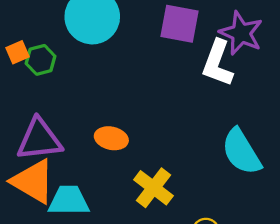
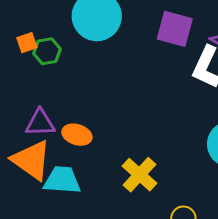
orange ellipse: (111, 138) -> (77, 135), moved
purple triangle: (39, 140) -> (40, 123), size x0.7

